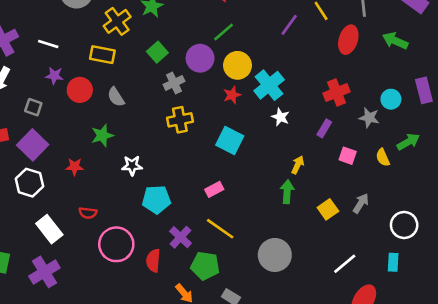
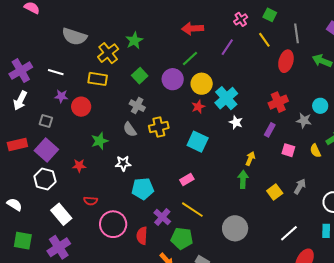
purple line: (289, 25) -> (227, 47), moved
gray cross: (174, 83) -> (137, 106), moved, turned -35
gray semicircle: (116, 97) -> (130, 129), moved

